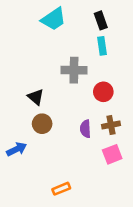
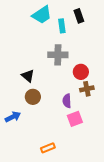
cyan rectangle: (102, 46) -> (62, 26), moved
brown cross: (111, 125) -> (87, 89), moved
pink square: (112, 154) -> (75, 119), moved

